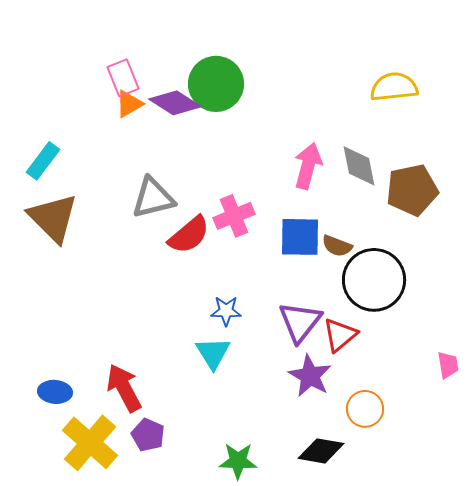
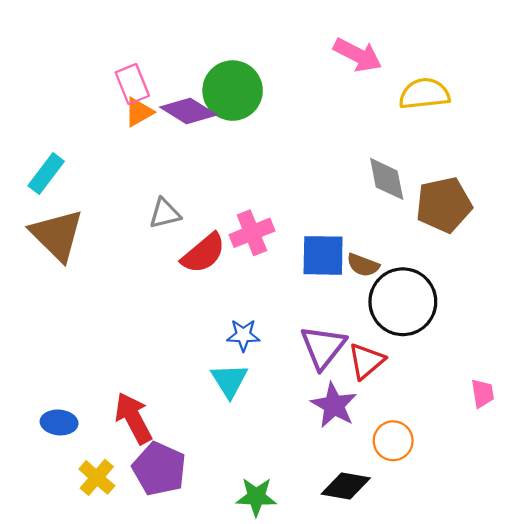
pink arrow: (308, 166) -> (358, 55), moved, turned 102
gray triangle: (153, 198) -> (165, 213), size x0.7
purple pentagon: (148, 435) -> (159, 469), size x1.5
yellow cross: (90, 443) -> (97, 477), size x0.6

